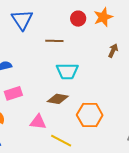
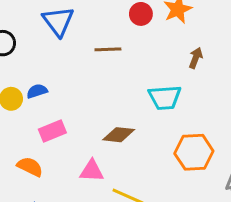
cyan trapezoid: (67, 71) -> (165, 98), moved
orange hexagon: (90, 115) -> (194, 152), moved

